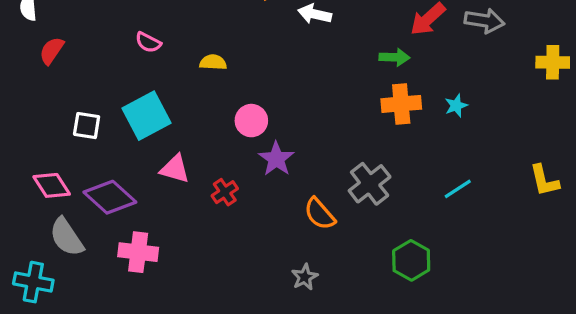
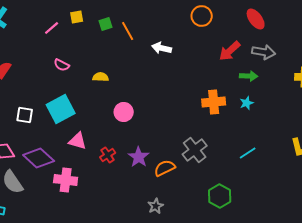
green arrow: (395, 57) -> (249, 76), moved
purple star: (276, 159) -> (139, 157), moved
orange semicircle: (320, 214) -> (165, 168), turned 105
pink cross: (138, 252) -> (66, 180), moved

